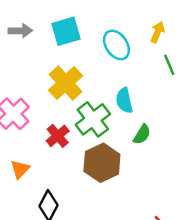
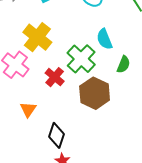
yellow cross: (65, 83) -> (37, 37), moved

